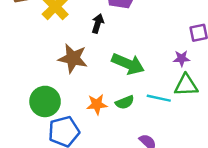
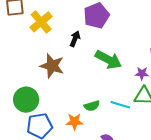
green arrow: (128, 64) -> (108, 60), moved
orange star: (97, 104) -> (74, 122), moved

